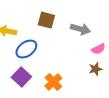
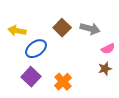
brown square: (46, 20) -> (62, 28), moved, turned 30

